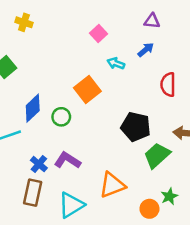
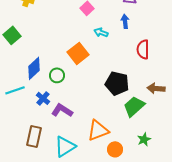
blue arrow: (146, 50) -> (125, 21), turned -56
blue cross: (39, 164) -> (43, 98), moved
orange circle: (149, 209) -> (115, 149), moved

